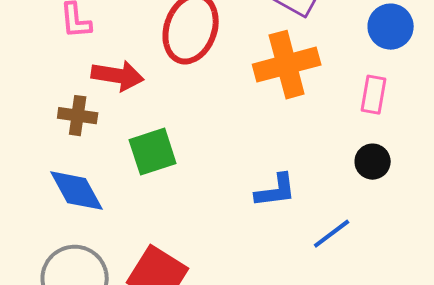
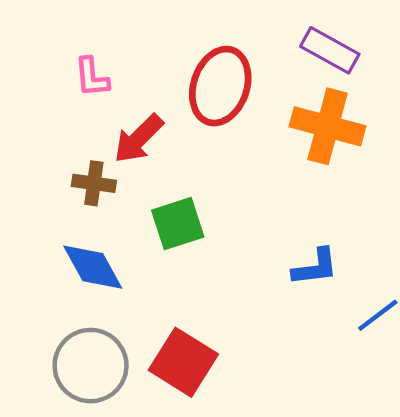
orange cross: (287, 65) -> (328, 126), turned 30
red arrow: (118, 76) -> (139, 139), turned 126

